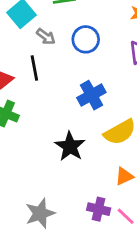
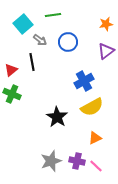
blue cross: (91, 95) -> (84, 81), moved
gray star: (40, 213) -> (51, 161), moved

